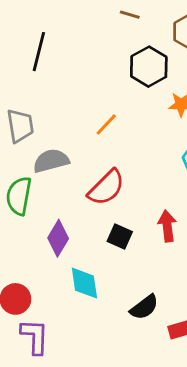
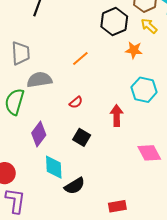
red semicircle: (106, 188) -> (76, 102), size x0.5
red arrow: (167, 226) -> (117, 116), moved
black semicircle: (144, 307) -> (75, 186), moved

